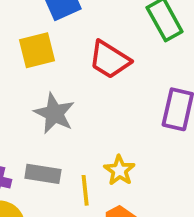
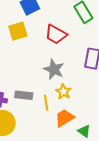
gray star: (54, 113) -> (54, 69), moved

